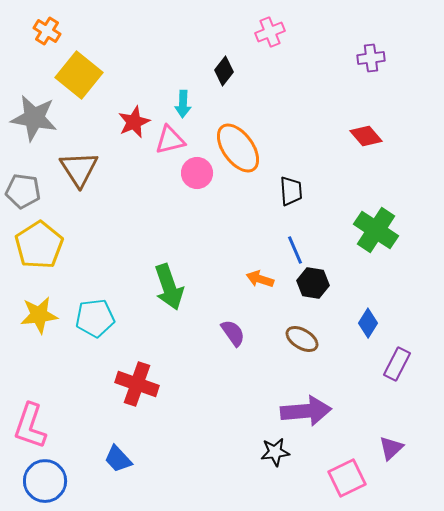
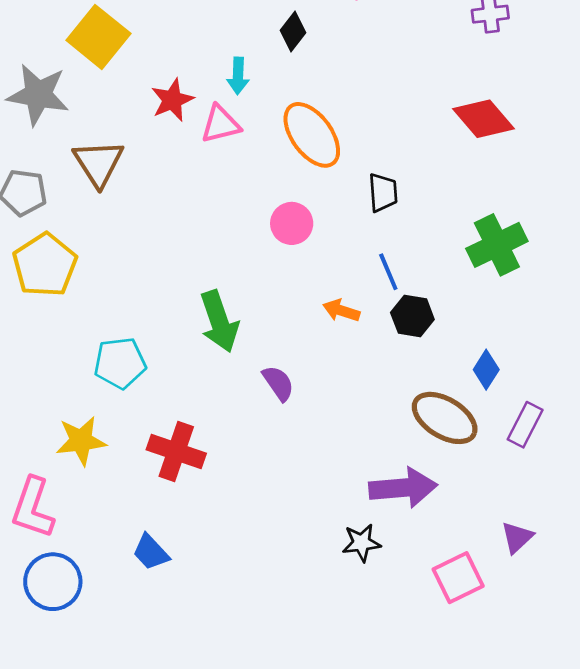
red diamond: (366, 136) -> (484, 119), size x1.4
pink circle: (197, 173) -> (292, 223), moved
green cross: (376, 230) -> (497, 245), turned 30
yellow star: (39, 315) -> (81, 441), moved
purple semicircle: (233, 333) -> (278, 383), moved
brown ellipse: (302, 339) -> (445, 418), moved, size x1.5

